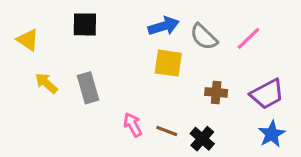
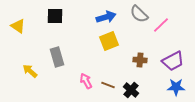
gray semicircle: (204, 37) -> (139, 14), moved
yellow square: (168, 63) -> (109, 41), turned -30
yellow arrow: (46, 83) -> (30, 71), moved
blue star: (272, 134) -> (176, 87), turned 30

